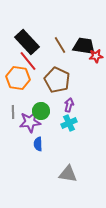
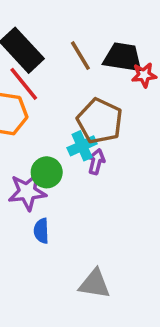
brown pentagon: (57, 80) -> (100, 121), moved
cyan cross: (69, 123) -> (82, 146), moved

